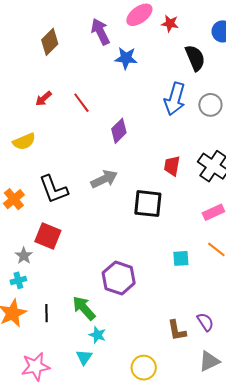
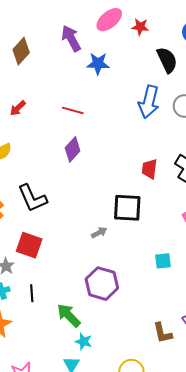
red line: (81, 103) -> (73, 110), moved, turned -35
purple diamond: (119, 131) -> (73, 149), moved
gray arrow: (104, 179) -> (99, 233), moved, size x0.6
black line: (47, 313) -> (32, 293), moved

